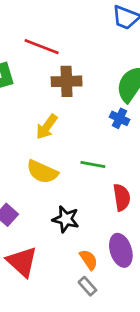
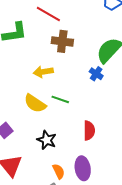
yellow arrow: (47, 127) -> (43, 72), turned 36
green line: (93, 165) -> (60, 99), moved

